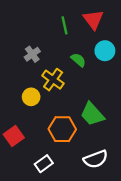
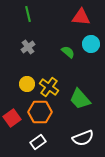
red triangle: (93, 20) -> (81, 17), turned -48
green line: (65, 25) -> (28, 14), moved
yellow cross: (53, 80) -> (49, 87), moved
orange hexagon: (62, 129) -> (40, 112), moved

